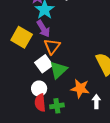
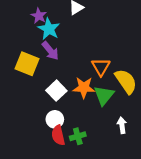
orange triangle: (52, 46) -> (101, 67), moved
green triangle: (58, 70) -> (104, 95), moved
orange star: (80, 88) -> (84, 88), moved

